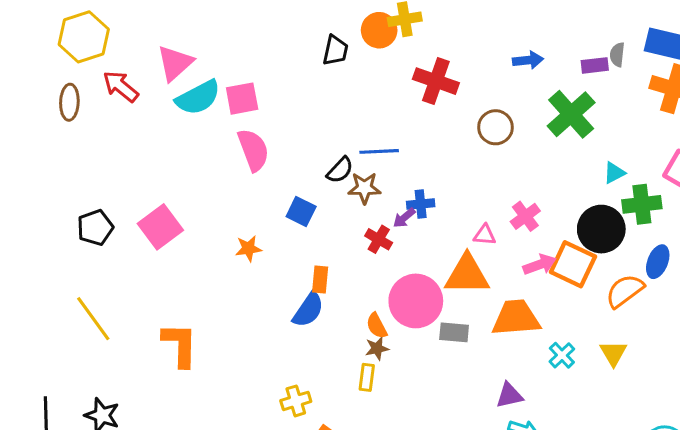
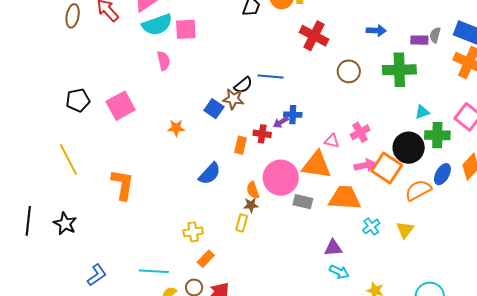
green cross: (571, 114) -> (399, 70), turned 32
pink semicircle: (253, 150) -> (164, 61), moved, size x0.7
brown star: (364, 188) -> (233, 99), moved
red cross: (379, 239) -> (262, 134), turned -30
orange rectangle: (320, 279) -> (240, 145), moved

